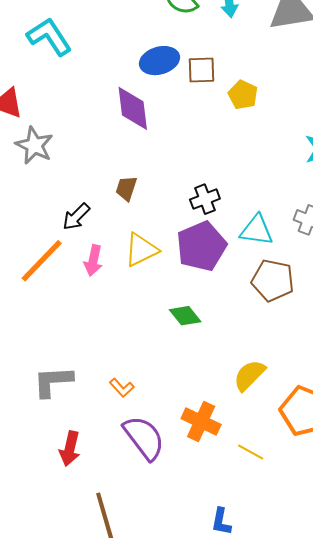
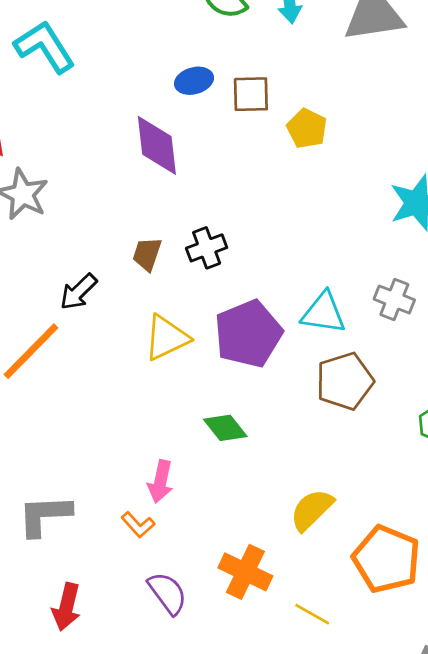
blue ellipse: (159, 61) -> (194, 81), size x0.7
black cross: (205, 199) -> (207, 248), moved
pink arrow: (93, 261) -> (160, 482), moved
brown pentagon: (273, 280) -> (345, 381), turned -30
purple semicircle: (144, 438) -> (167, 593), size x0.7

